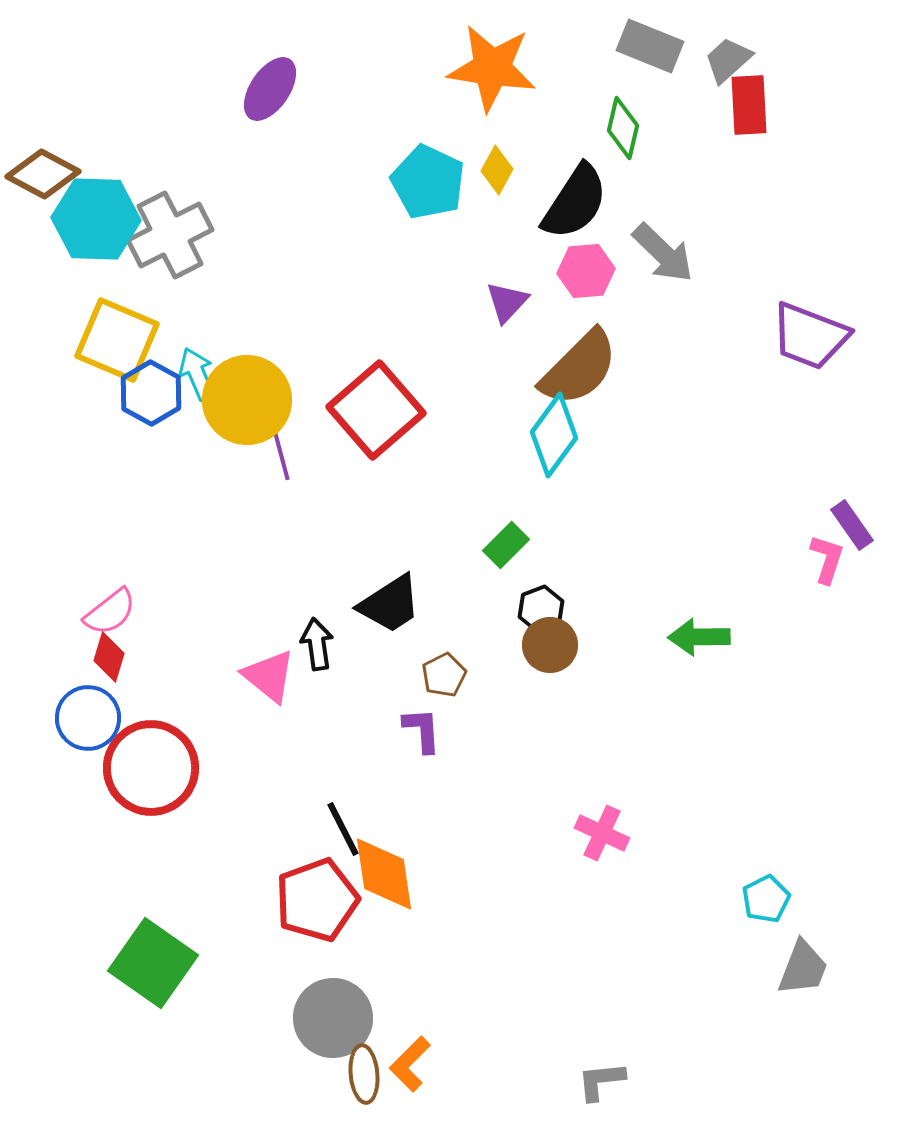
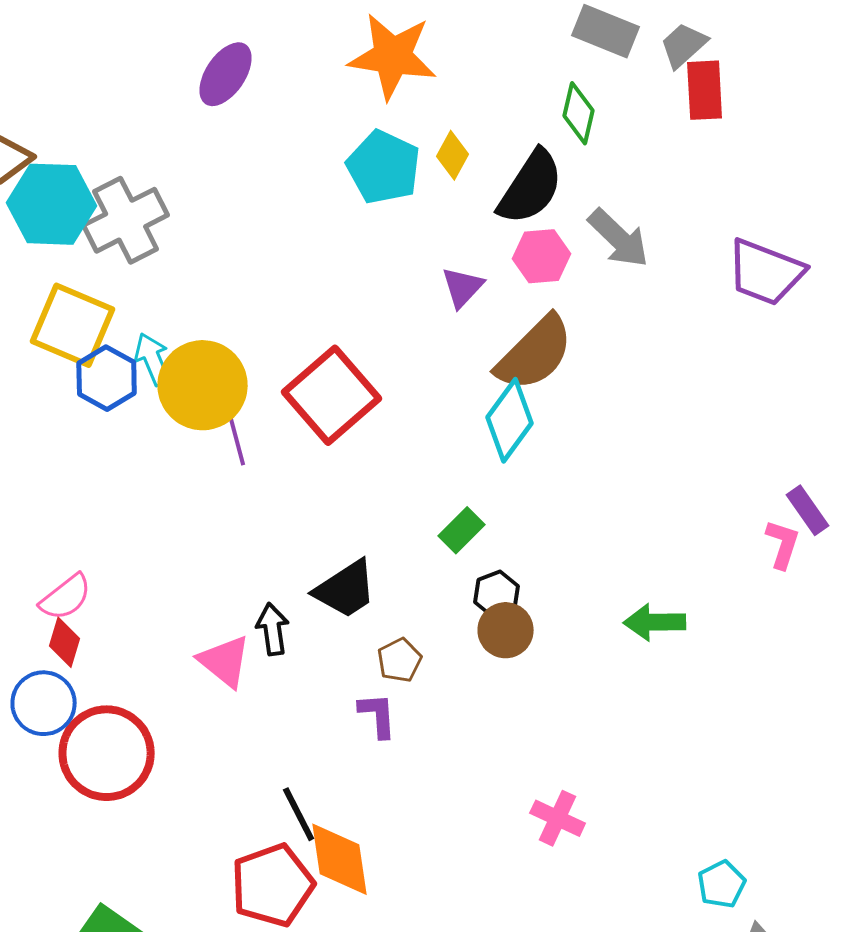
orange star: (492, 68) -> (393, 56), moved
purple trapezoid: (810, 336) -> (766, 272), moved

